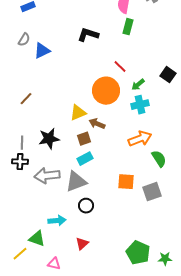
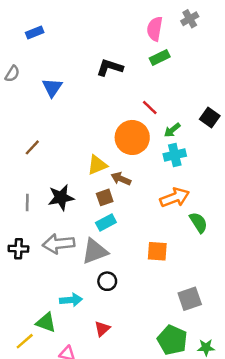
green rectangle: (128, 27) -> (160, 57), turned 49
gray semicircle: (24, 40) -> (12, 74), moved
blue triangle: (42, 51) -> (52, 87), turned -30
black cross: (20, 162) -> (18, 249), moved
gray square: (152, 192) -> (190, 299), moved

